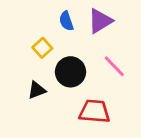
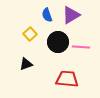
pink line: (114, 66) -> (81, 47), turned -42
black circle: (70, 72) -> (58, 42), moved

